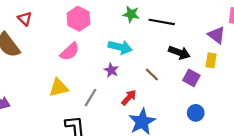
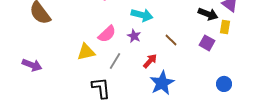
pink semicircle: (70, 52) -> (107, 34), moved
black arrow: (179, 53) -> (208, 14), moved
blue circle: (196, 113) -> (224, 84), moved

